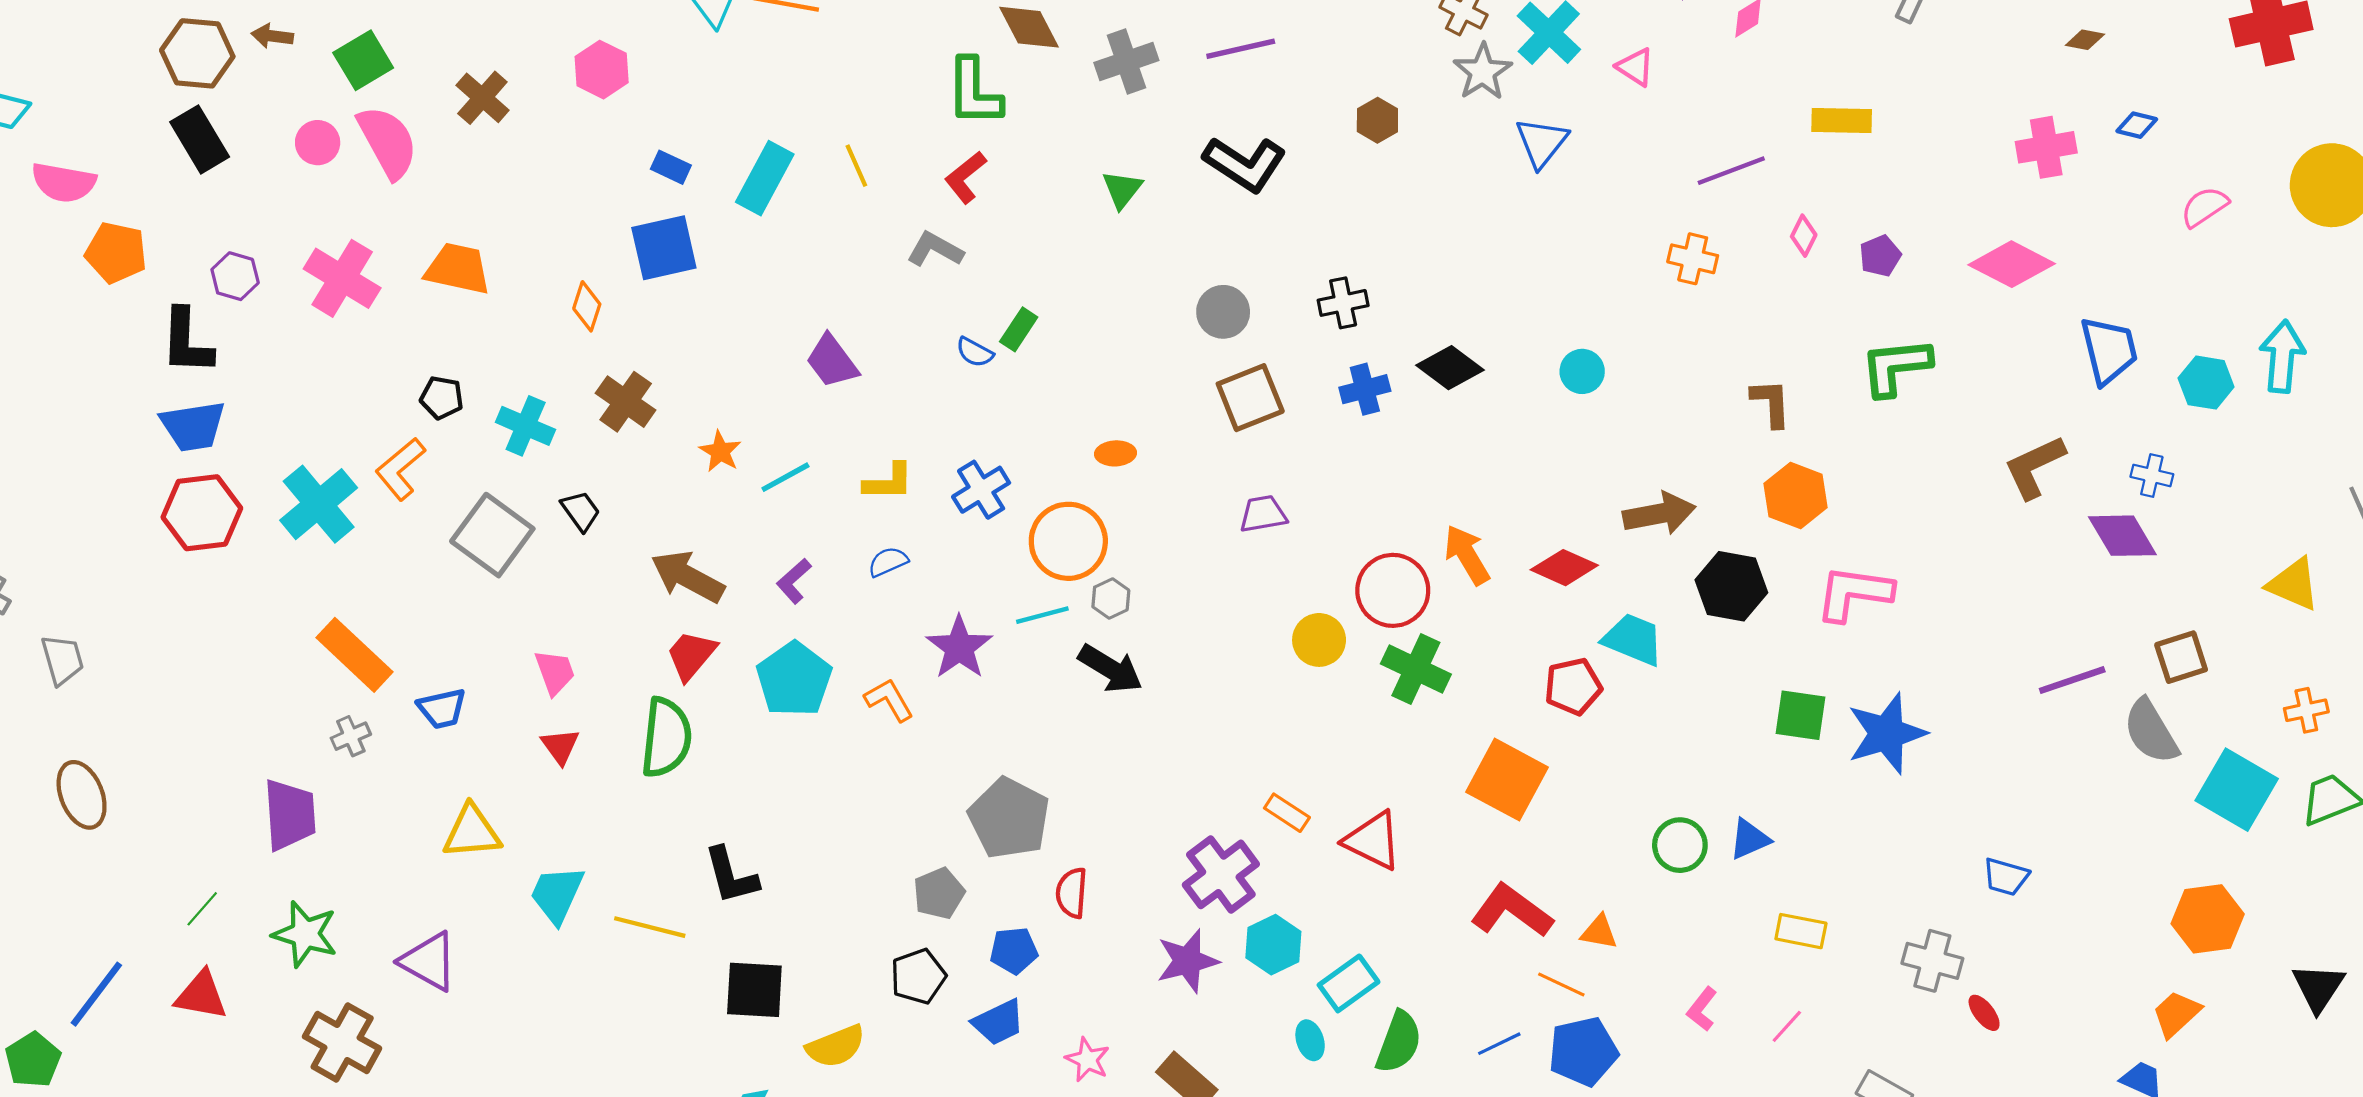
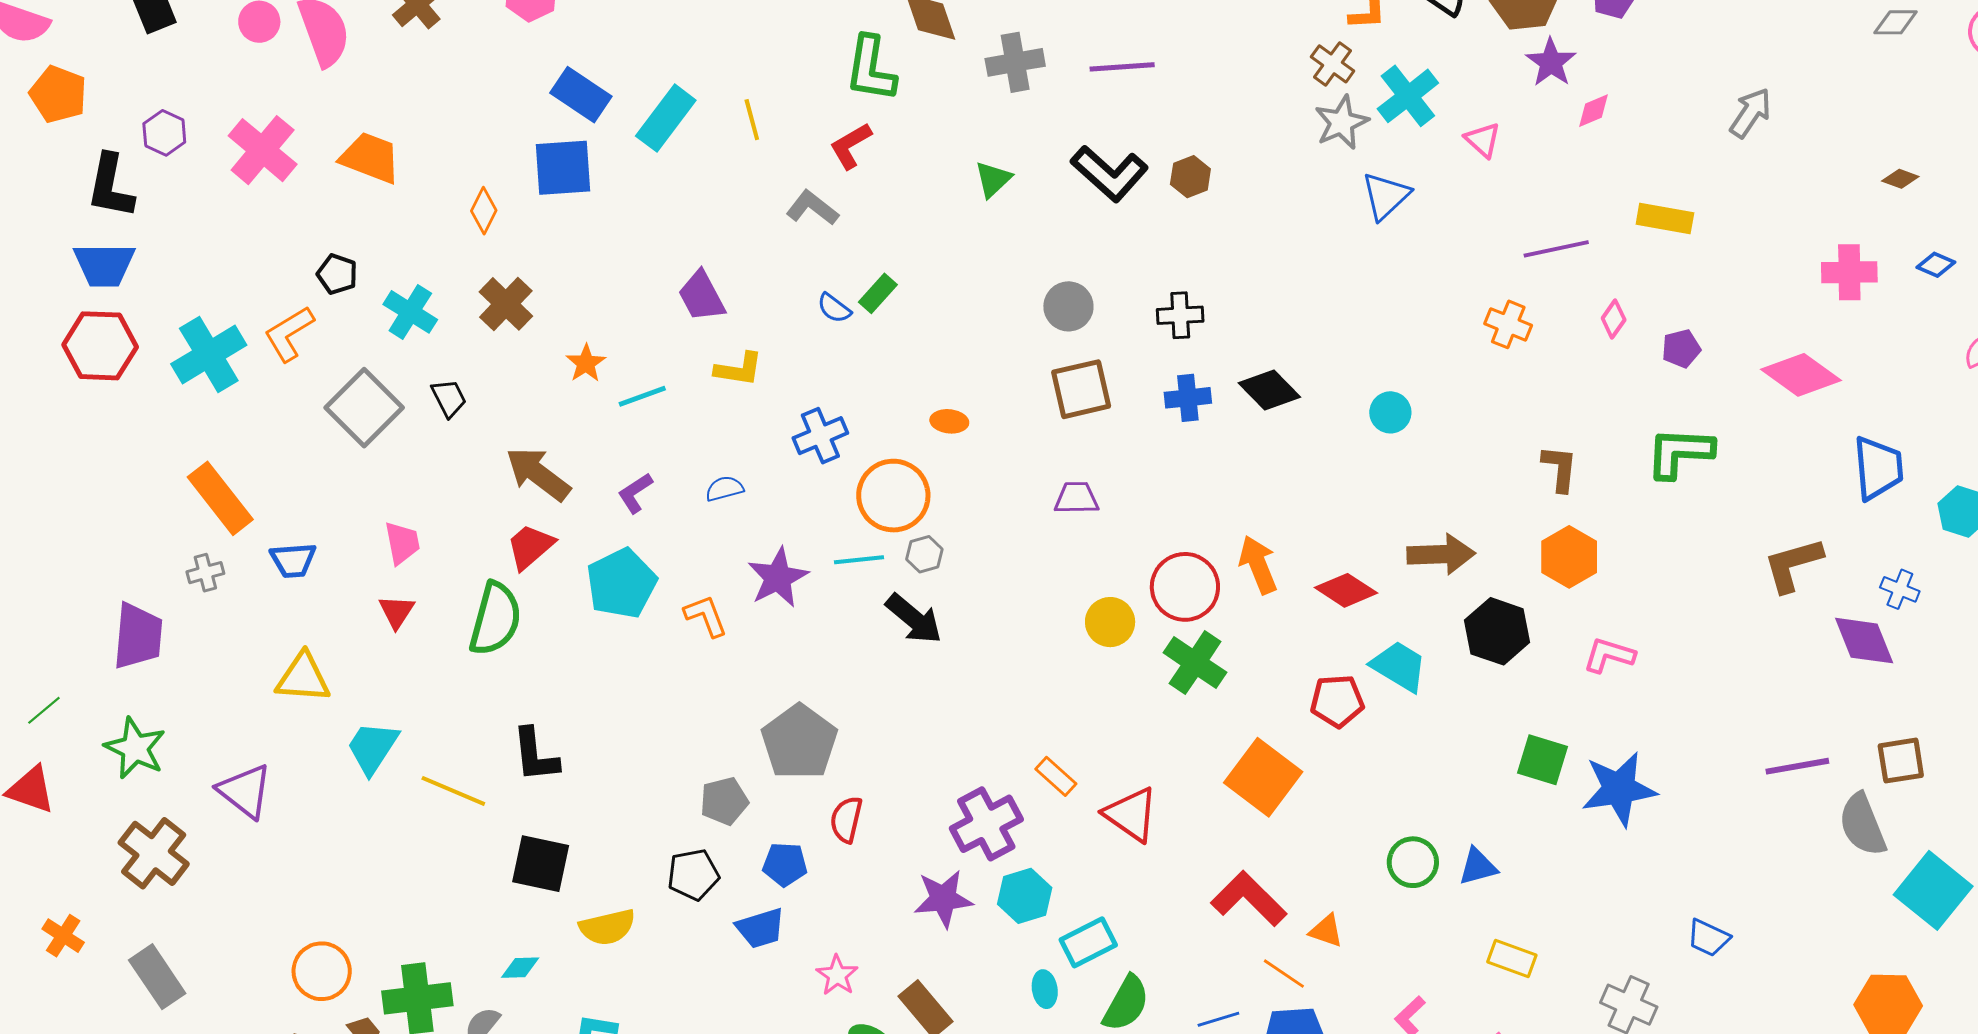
brown hexagon: (1377, 120) -> (1190, 177), moved
blue rectangle: (671, 167) -> (581, 95), size x1.6
yellow L-shape: (888, 482) -> (739, 369), moved
pink L-shape: (1854, 593) -> (1609, 655), size x0.7

